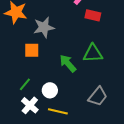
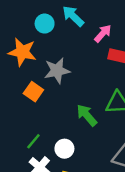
orange square: (32, 50) -> (33, 92), moved, turned 35

